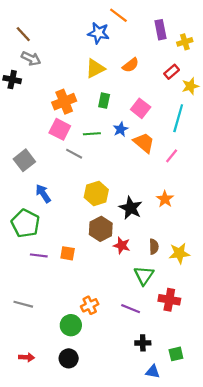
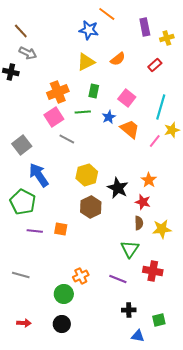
yellow star: (190, 86) -> (172, 130), moved
pink square: (60, 129) -> (54, 117), turned 30
green line: (92, 134) -> (83, 112), moved
blue arrow: (43, 194) -> (39, 175), size x1.4
red star: (122, 246) -> (143, 202), moved

